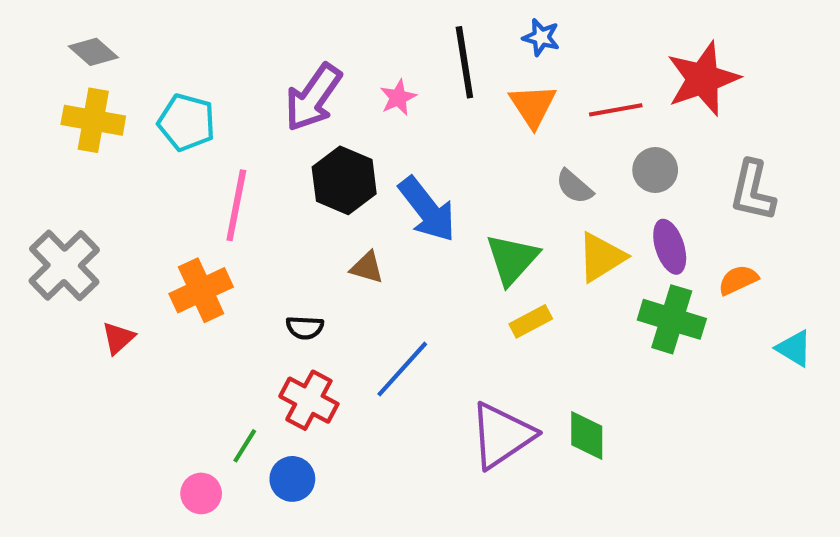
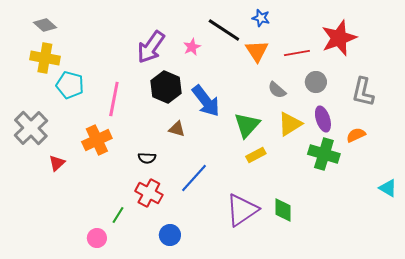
black line: (464, 62) -> (224, 30), turned -48
cyan pentagon: (187, 122) -> (70, 85), moved
cyan triangle: (794, 348) -> (388, 188), moved
blue circle: (292, 479) -> (170, 235), moved

